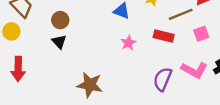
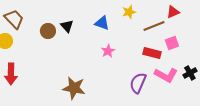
red rectangle: (164, 36) -> (152, 53), moved
black triangle: (59, 42) -> (67, 26), moved

